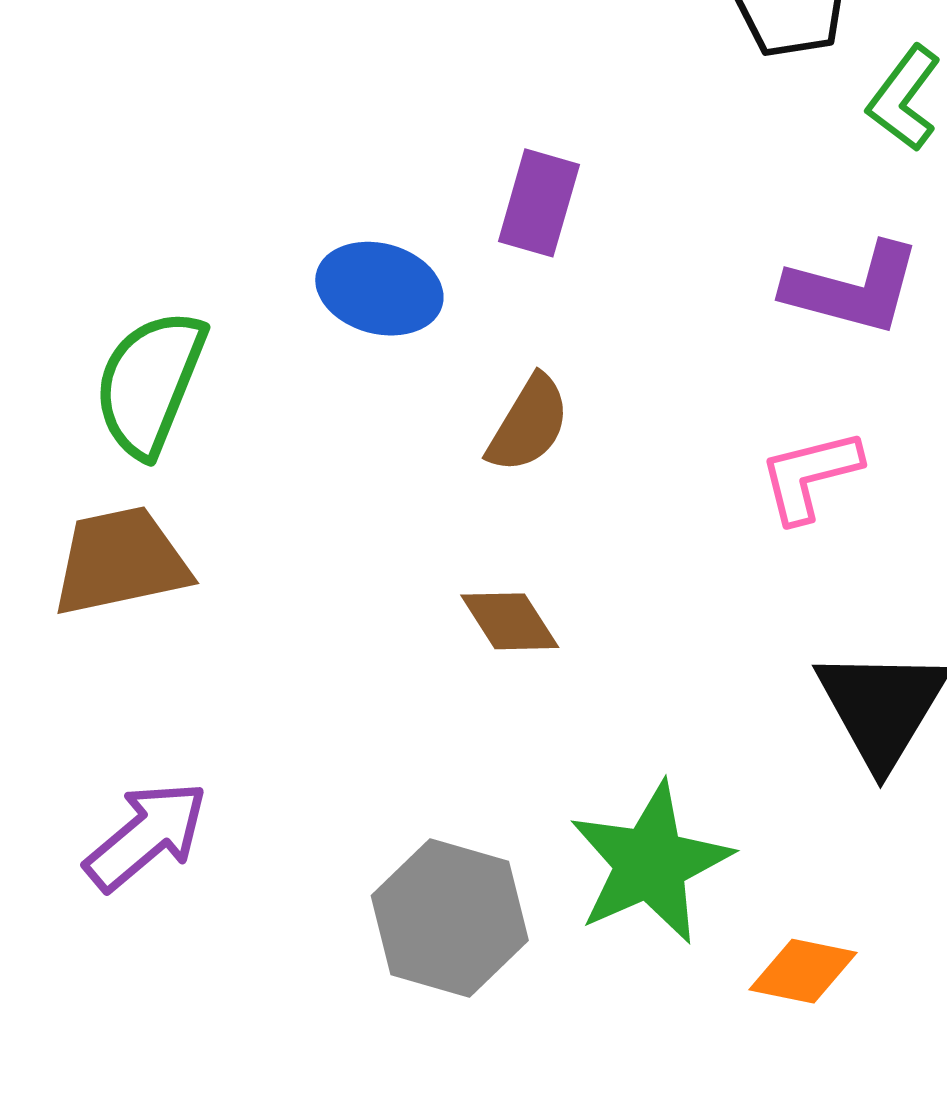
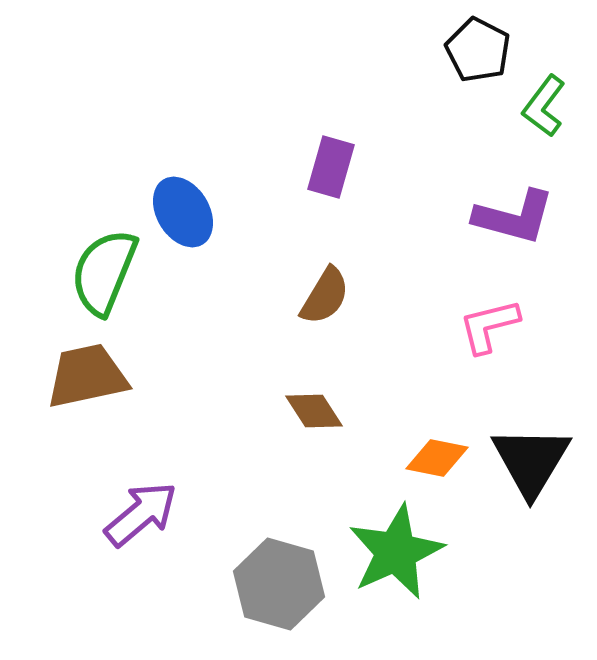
blue ellipse: (379, 289) -> (183, 212), moved, turned 44
purple arrow: (146, 836) -> (141, 514), moved
orange diamond: (803, 971) -> (437, 458), moved

